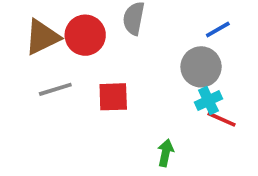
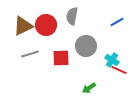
gray circle: (201, 67) -> (86, 46), moved
cyan cross: (208, 101) -> (112, 60), turned -32
green arrow: (166, 153) -> (89, 88), turned -136

